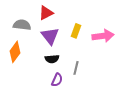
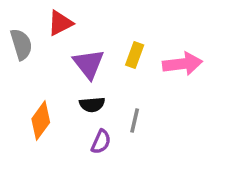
red triangle: (46, 13) -> (60, 23), moved
gray semicircle: (22, 25) -> (21, 44), moved, turned 66
orange diamond: (15, 52) -> (41, 121), moved

